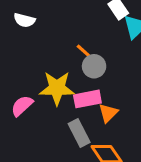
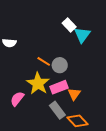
orange line: (85, 53) -> (44, 61), moved
yellow star: (57, 88) -> (38, 83), turned -30

